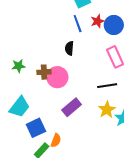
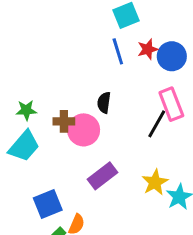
black semicircle: (69, 48) -> (104, 103), moved
black line: (107, 86) -> (157, 124), moved, turned -54
cyan trapezoid: (19, 107) -> (24, 146), moved

